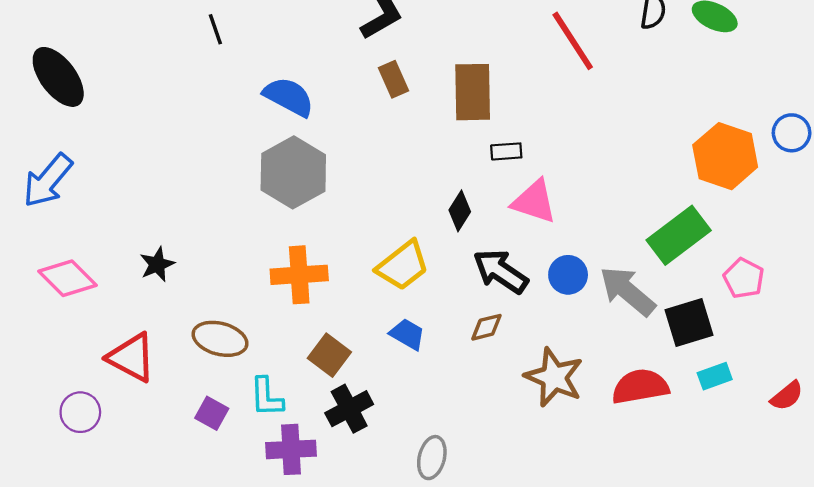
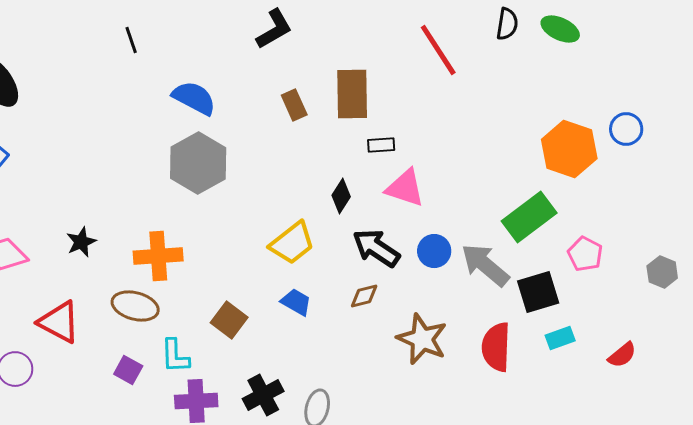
brown rectangle: (393, 79) -> (294, 105), moved
orange cross: (299, 275) -> (158, 256), moved
red semicircle: (640, 387) -> (496, 347), turned -78
black cross: (349, 409) -> (263, 395), moved

